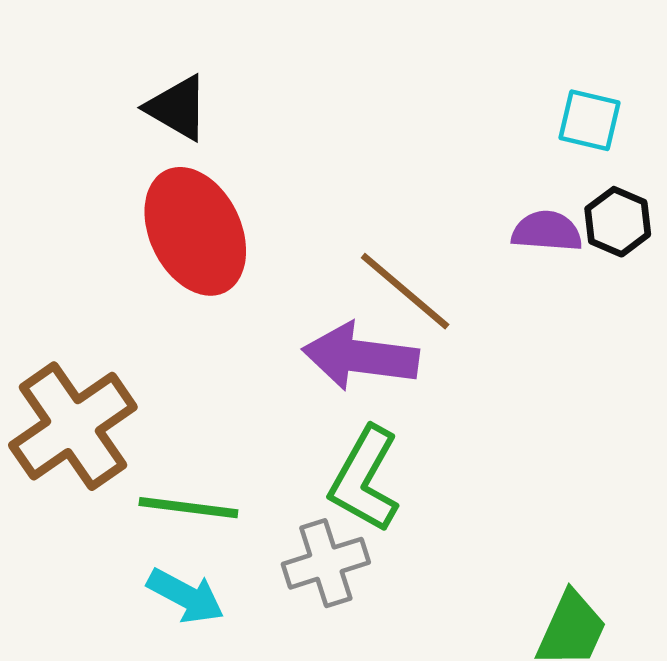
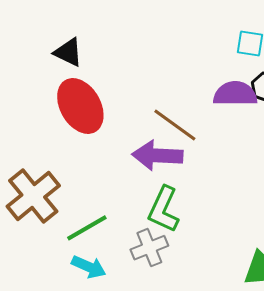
purple semicircle: (547, 231) -> (235, 94), size x1.4
green line: (188, 508) -> (87, 228), turned -33

